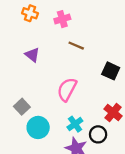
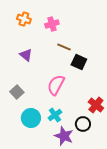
black square: (111, 71) -> (79, 62), moved
gray square: (22, 107) -> (17, 92), moved
cyan cross: (75, 124) -> (55, 115), moved

